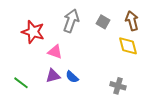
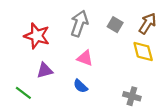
brown arrow: (132, 21) -> (148, 23), turned 48
pink triangle: (55, 52) -> (85, 58), moved
purple triangle: (53, 76) -> (45, 70), moved

